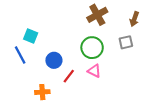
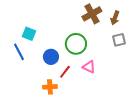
brown arrow: (134, 19) -> (115, 18), moved
green circle: (92, 48) -> (76, 44), moved
orange cross: (42, 92) -> (50, 87), moved

